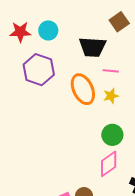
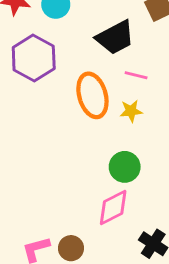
black trapezoid: (92, 47) -> (115, 37), turned -40

